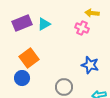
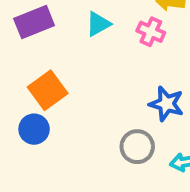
cyan triangle: (44, 24) -> (98, 24), moved
gray circle: (64, 87) -> (137, 147), moved

